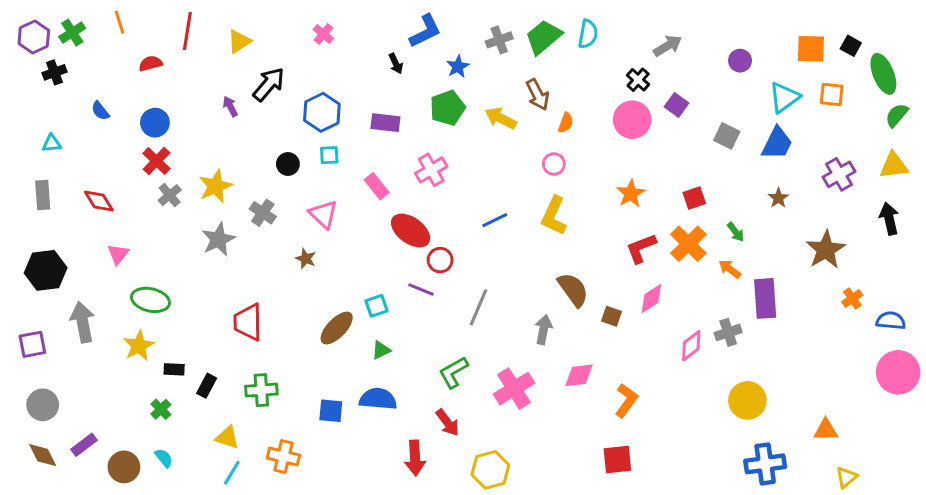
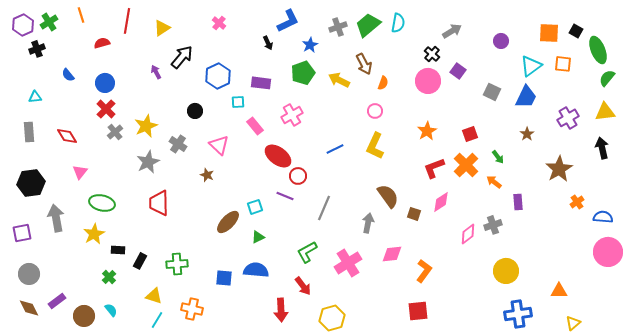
cyan square: (329, 155) -> (238, 102), moved
purple rectangle: (765, 298) -> (518, 202), size x0.6
red trapezoid: (248, 322) -> (159, 203), moved

